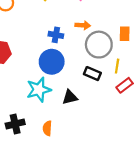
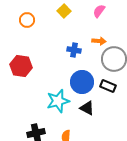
blue circle: (52, 62) -> (82, 82), moved
black triangle: (70, 97) -> (87, 108), turned 42

